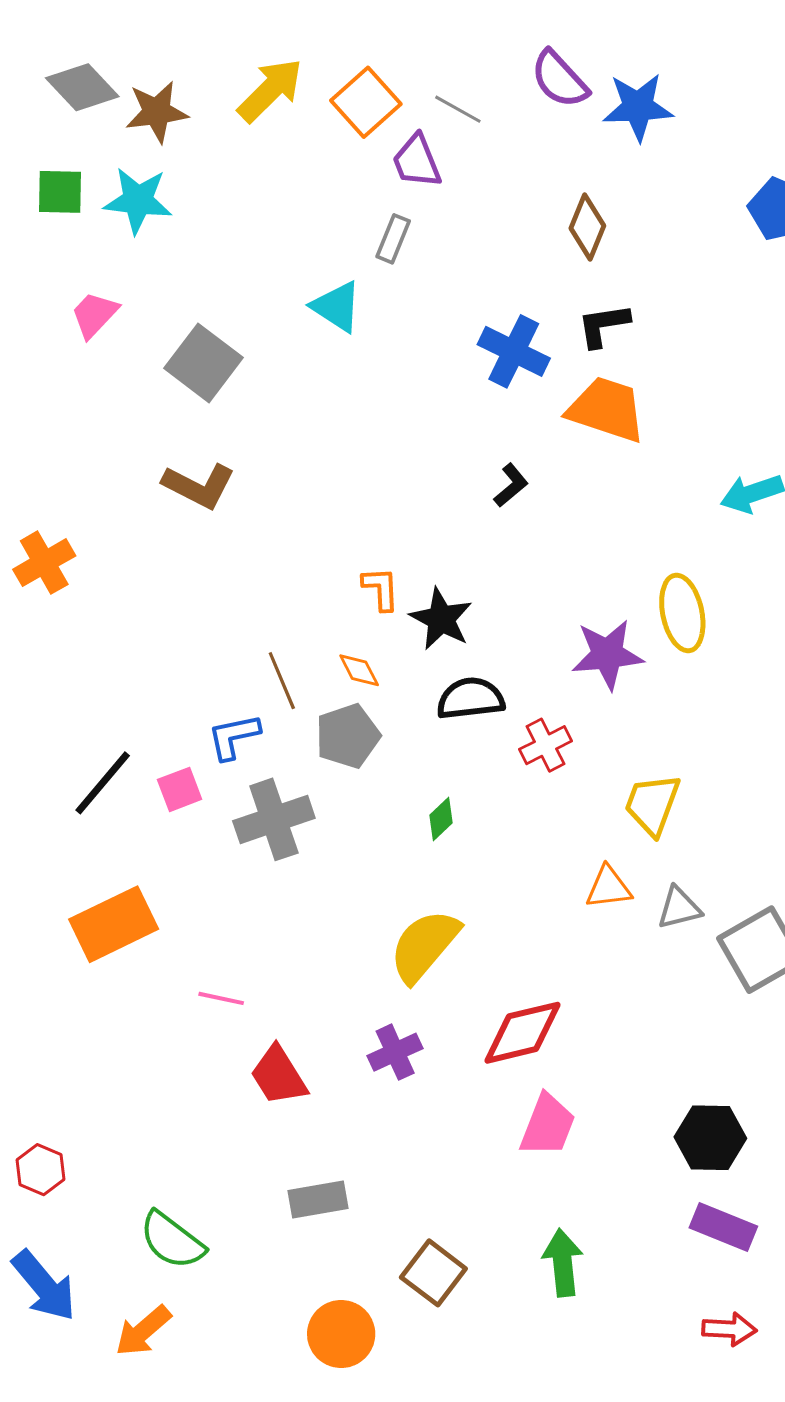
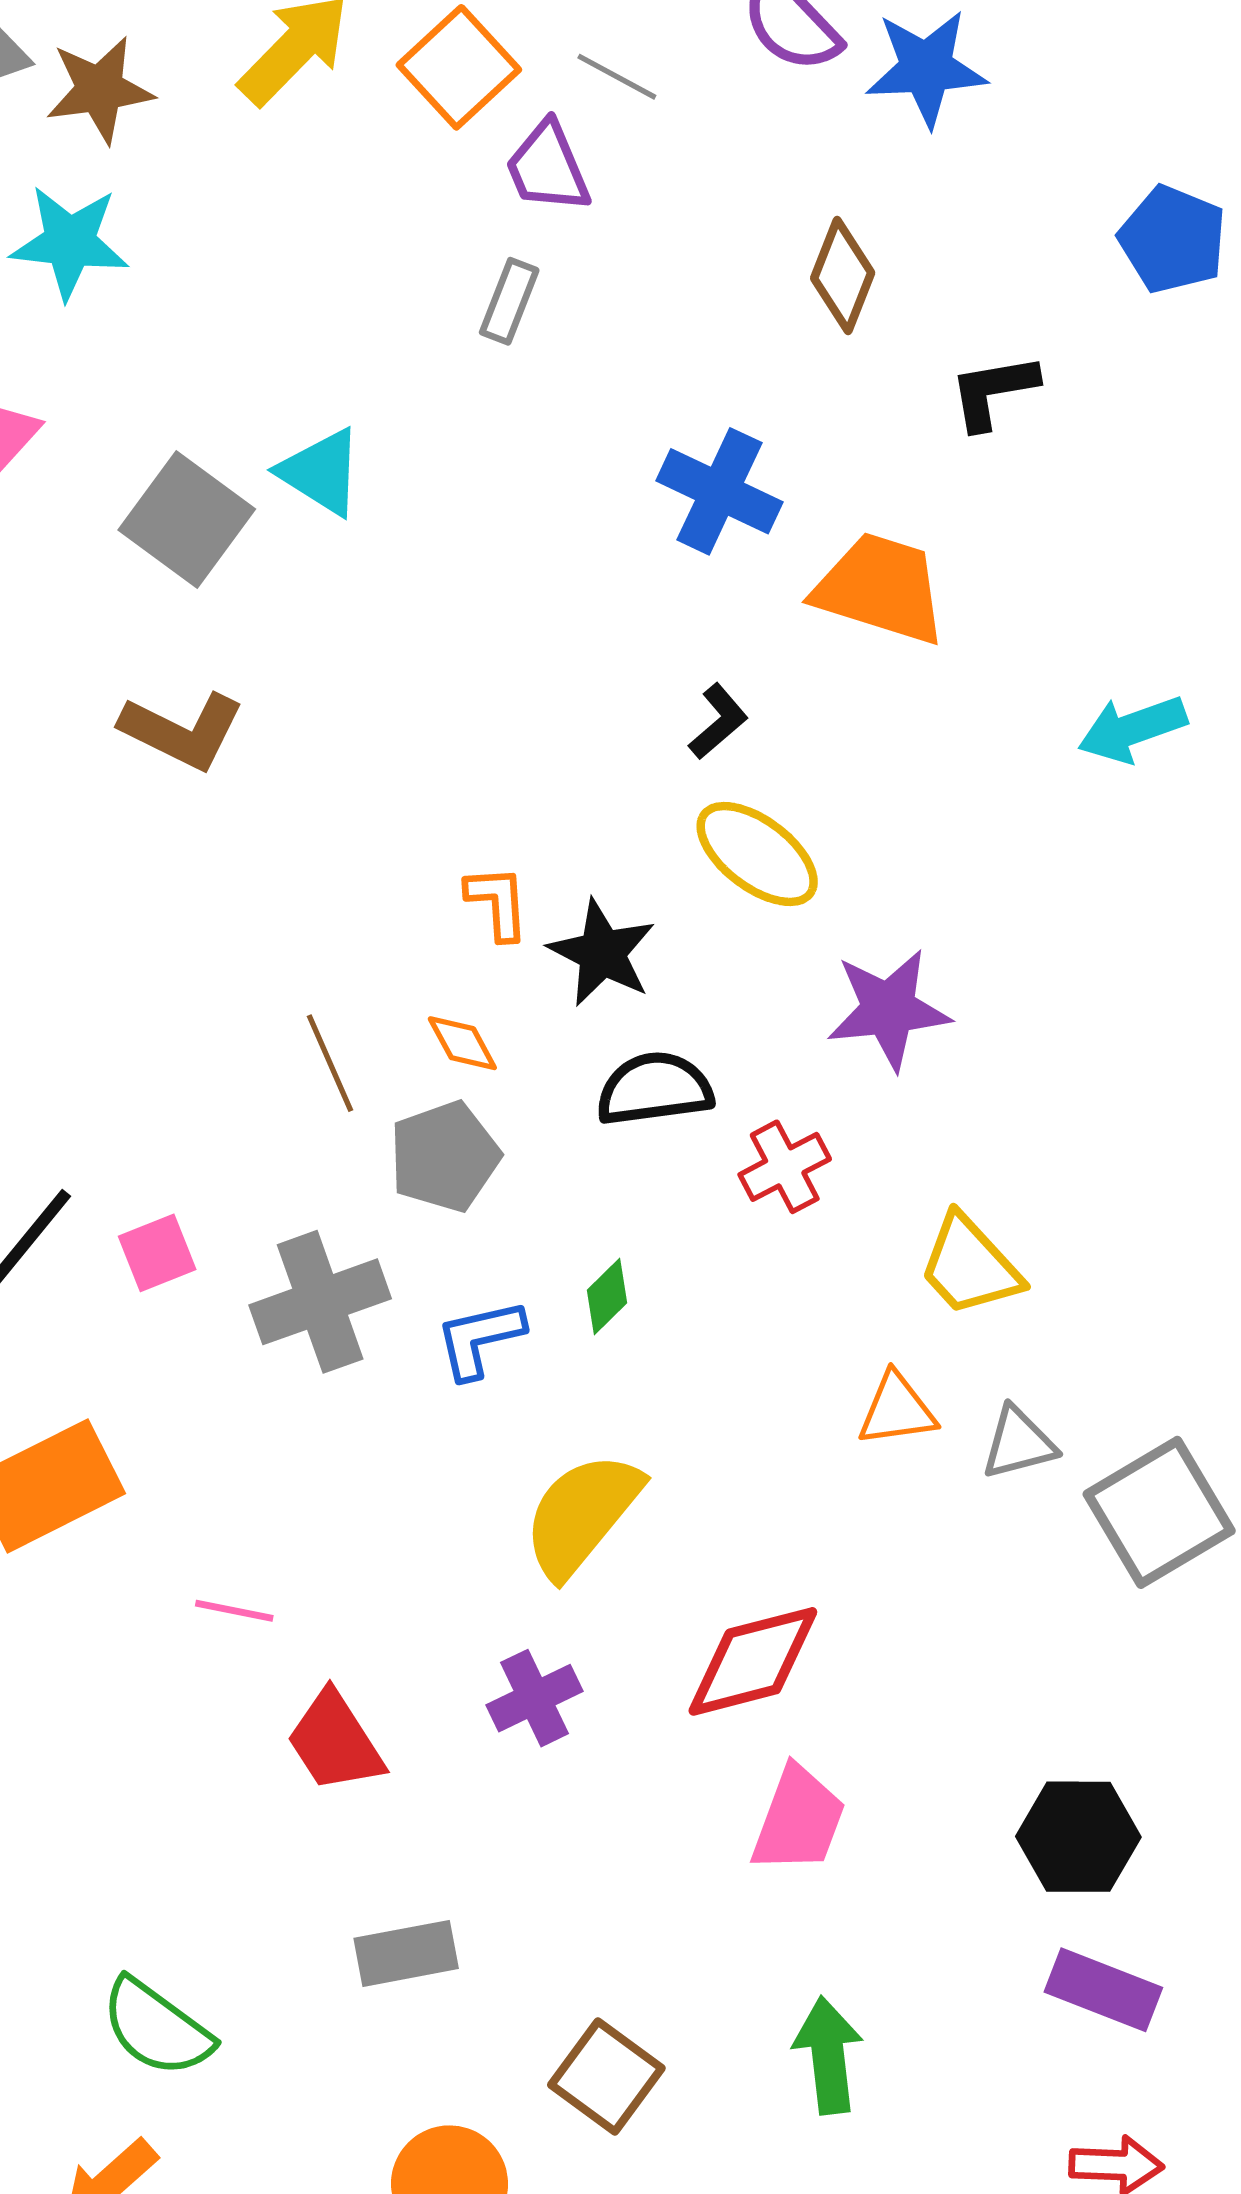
cyan triangle: (337, 307) -> (321, 472), moved
black L-shape: (603, 325) -> (993, 391), moved
yellow ellipse: (682, 613) -> (757, 854), moved, turned -40
blue L-shape: (234, 737) -> (480, 1339), moved
yellow trapezoid: (652, 804) -> (970, 1266), turned -62

